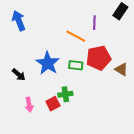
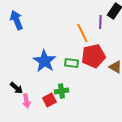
purple line: (94, 23) -> (100, 22), moved
orange line: (76, 36) -> (82, 33), moved, turned 36
black arrow: (19, 75) -> (16, 88), moved

